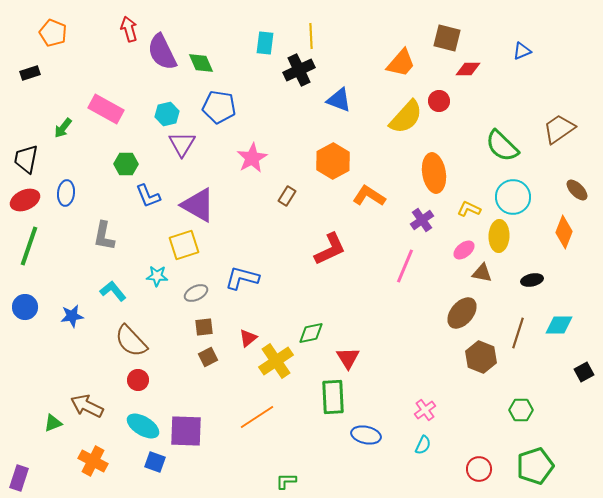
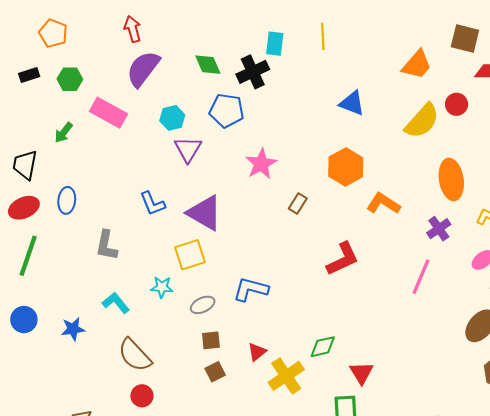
purple semicircle: (162, 52) -> (143, 69), moved, turned 63
black cross: (299, 70) -> (253, 72), moved
green hexagon: (126, 164) -> (70, 79), moved

